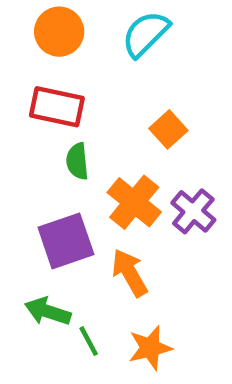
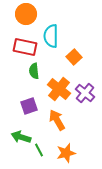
cyan semicircle: (146, 34) -> (51, 36), moved, turned -45
purple square: (66, 241) -> (29, 106), size x0.7

